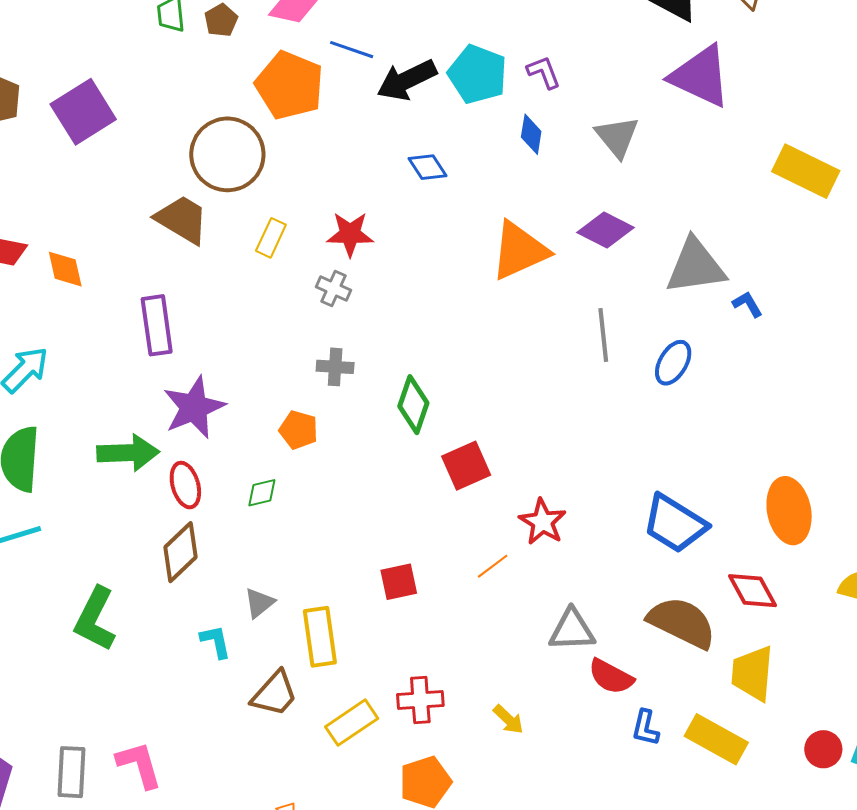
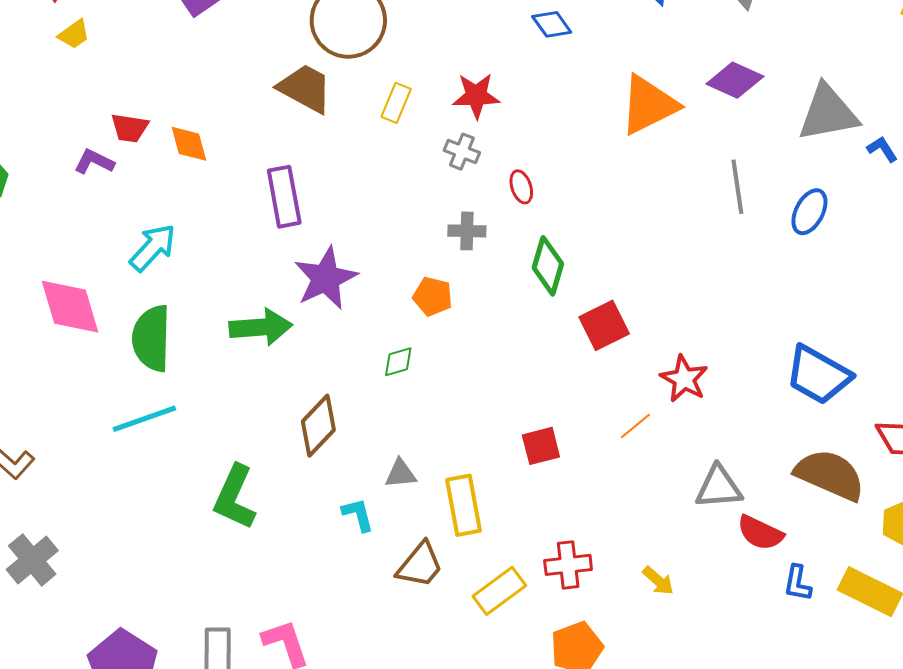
red ellipse: (185, 485) -> (521, 187), moved, size x0.7
gray triangle: (259, 603) -> (401, 474), turned 36

